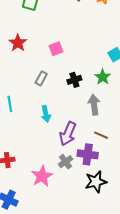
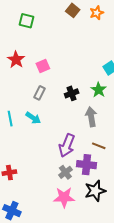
pink square: (56, 49) -> (43, 66), moved
cyan arrow: (46, 114) -> (33, 118), moved, turned -42
pink star: (42, 176) -> (64, 197), moved, turned 30

